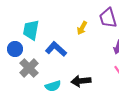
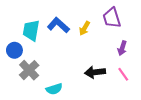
blue L-shape: (56, 49) -> (58, 25), moved
black arrow: (81, 81) -> (95, 72), moved

